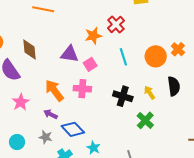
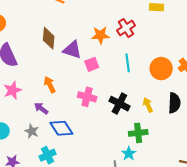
brown diamond: (30, 49) -> (49, 38), moved
pink cross: (82, 89) -> (87, 97), moved
orange arrow: (54, 90) -> (50, 85), size x0.7
green cross: (145, 120) -> (138, 133), turned 30
cyan star: (93, 148) -> (129, 154), moved

